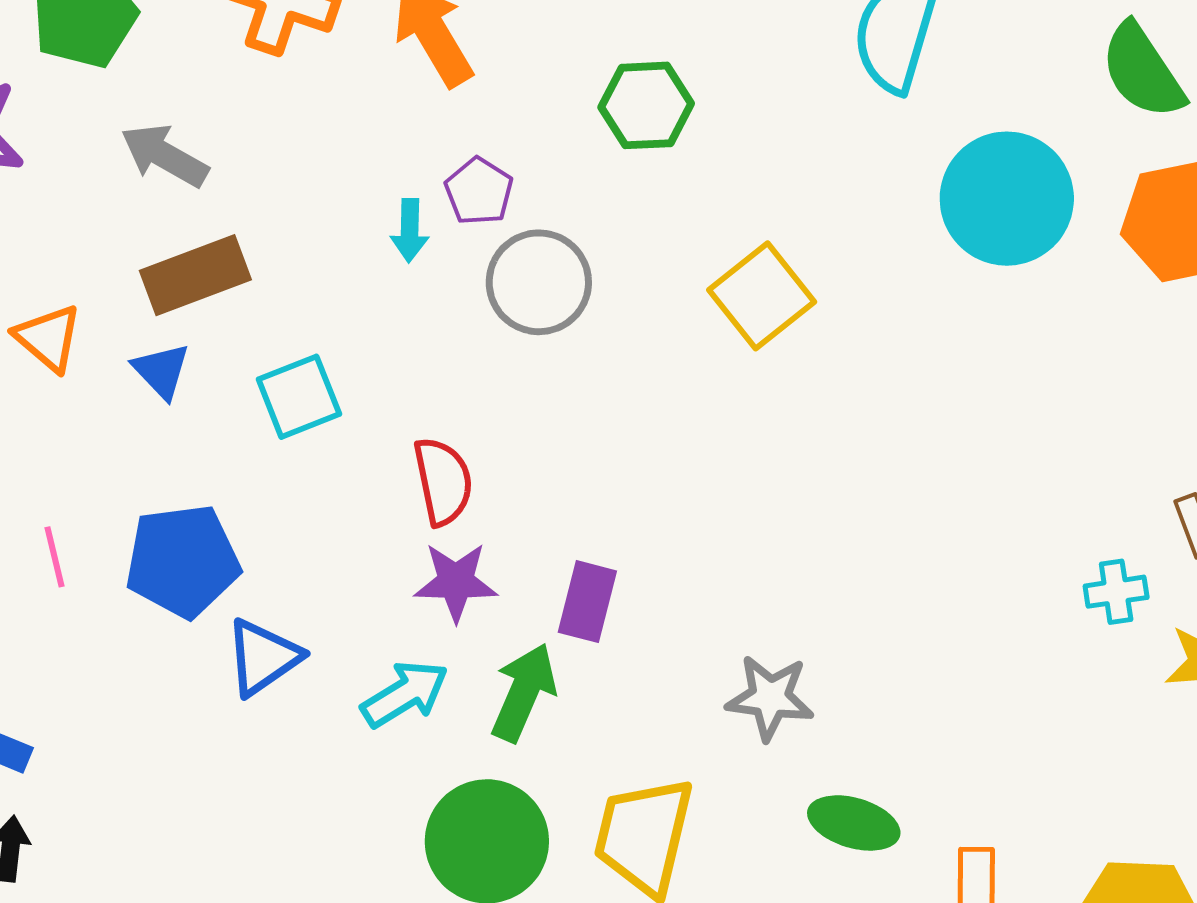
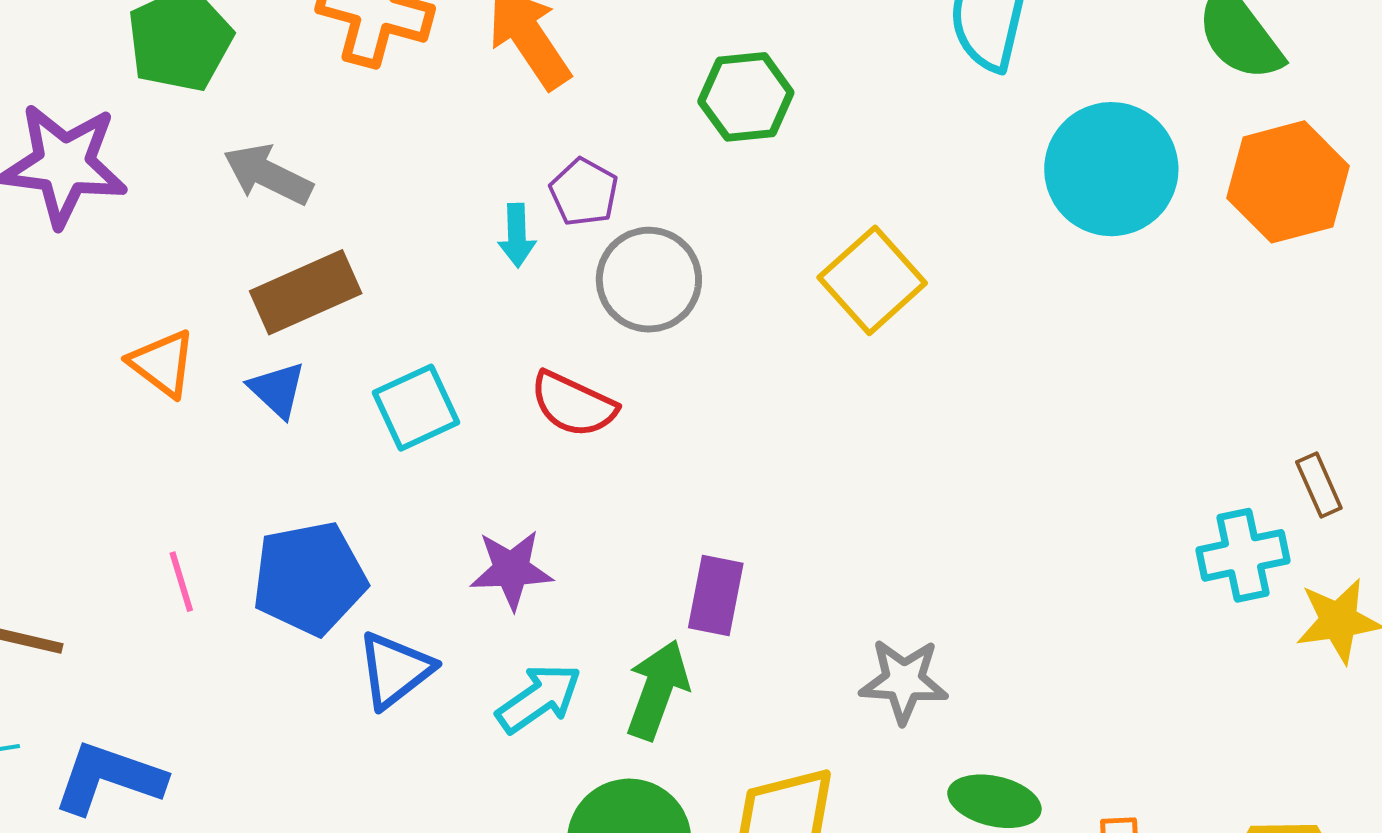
red semicircle: (443, 481) -> (573, 404), moved, turned 130
purple star: (456, 582) -> (511, 570), moved
cyan cross: (1116, 592) -> (1243, 555), size x1.4

